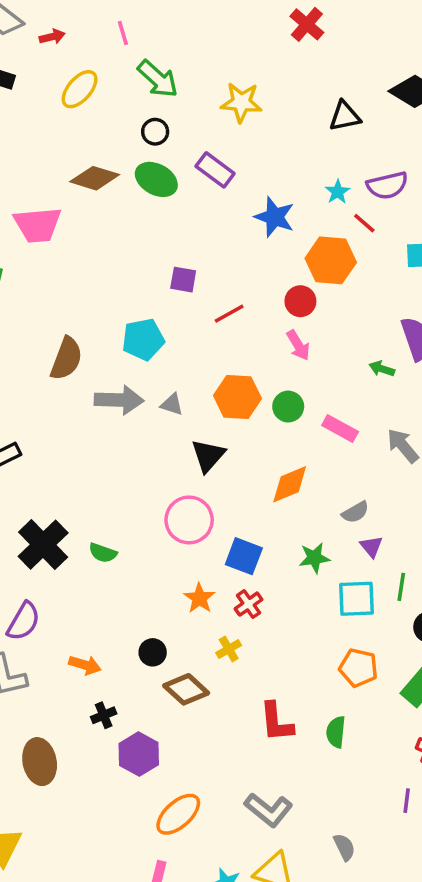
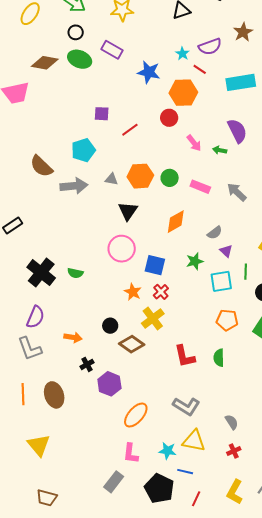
pink arrow: (298, 345) -> (194, 143), moved
brown semicircle: (66, 359) -> (41, 166), turned 120
gray triangle: (172, 404) -> (111, 179), moved
yellow cross: (229, 649) -> (153, 318), size x1.6

